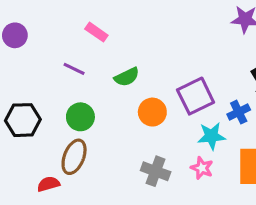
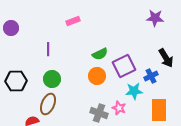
pink rectangle: (96, 32) -> (73, 21), moved, turned -56
purple line: (74, 69) -> (48, 49), turned 64
green semicircle: (127, 77) -> (100, 54), moved
pink star: (202, 168) -> (119, 108), moved

